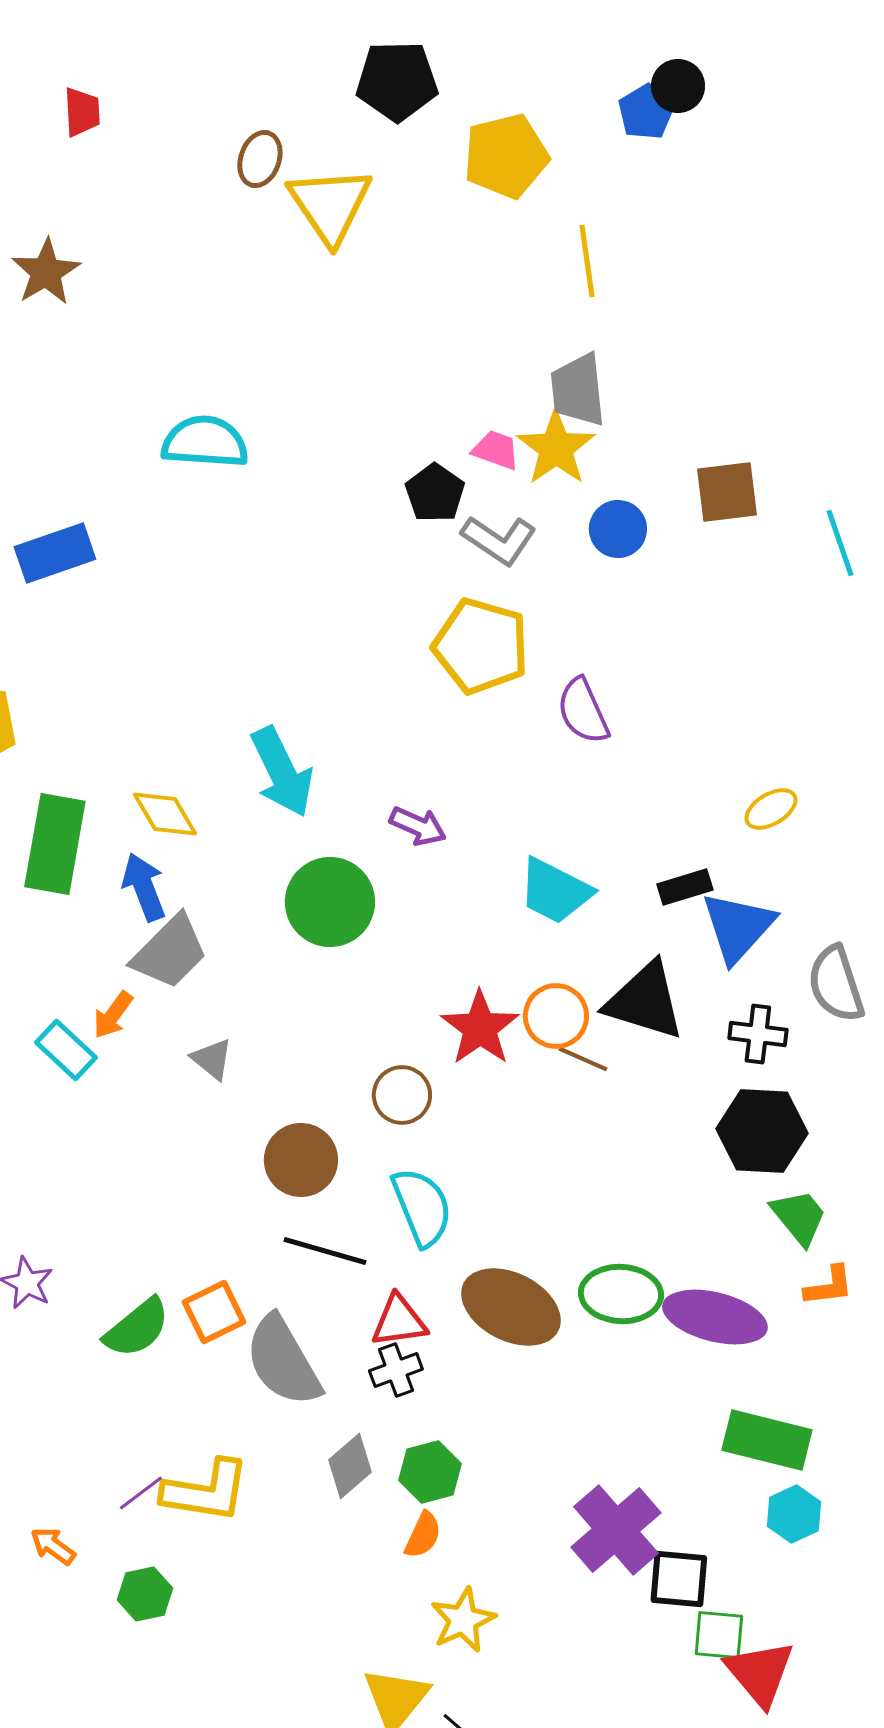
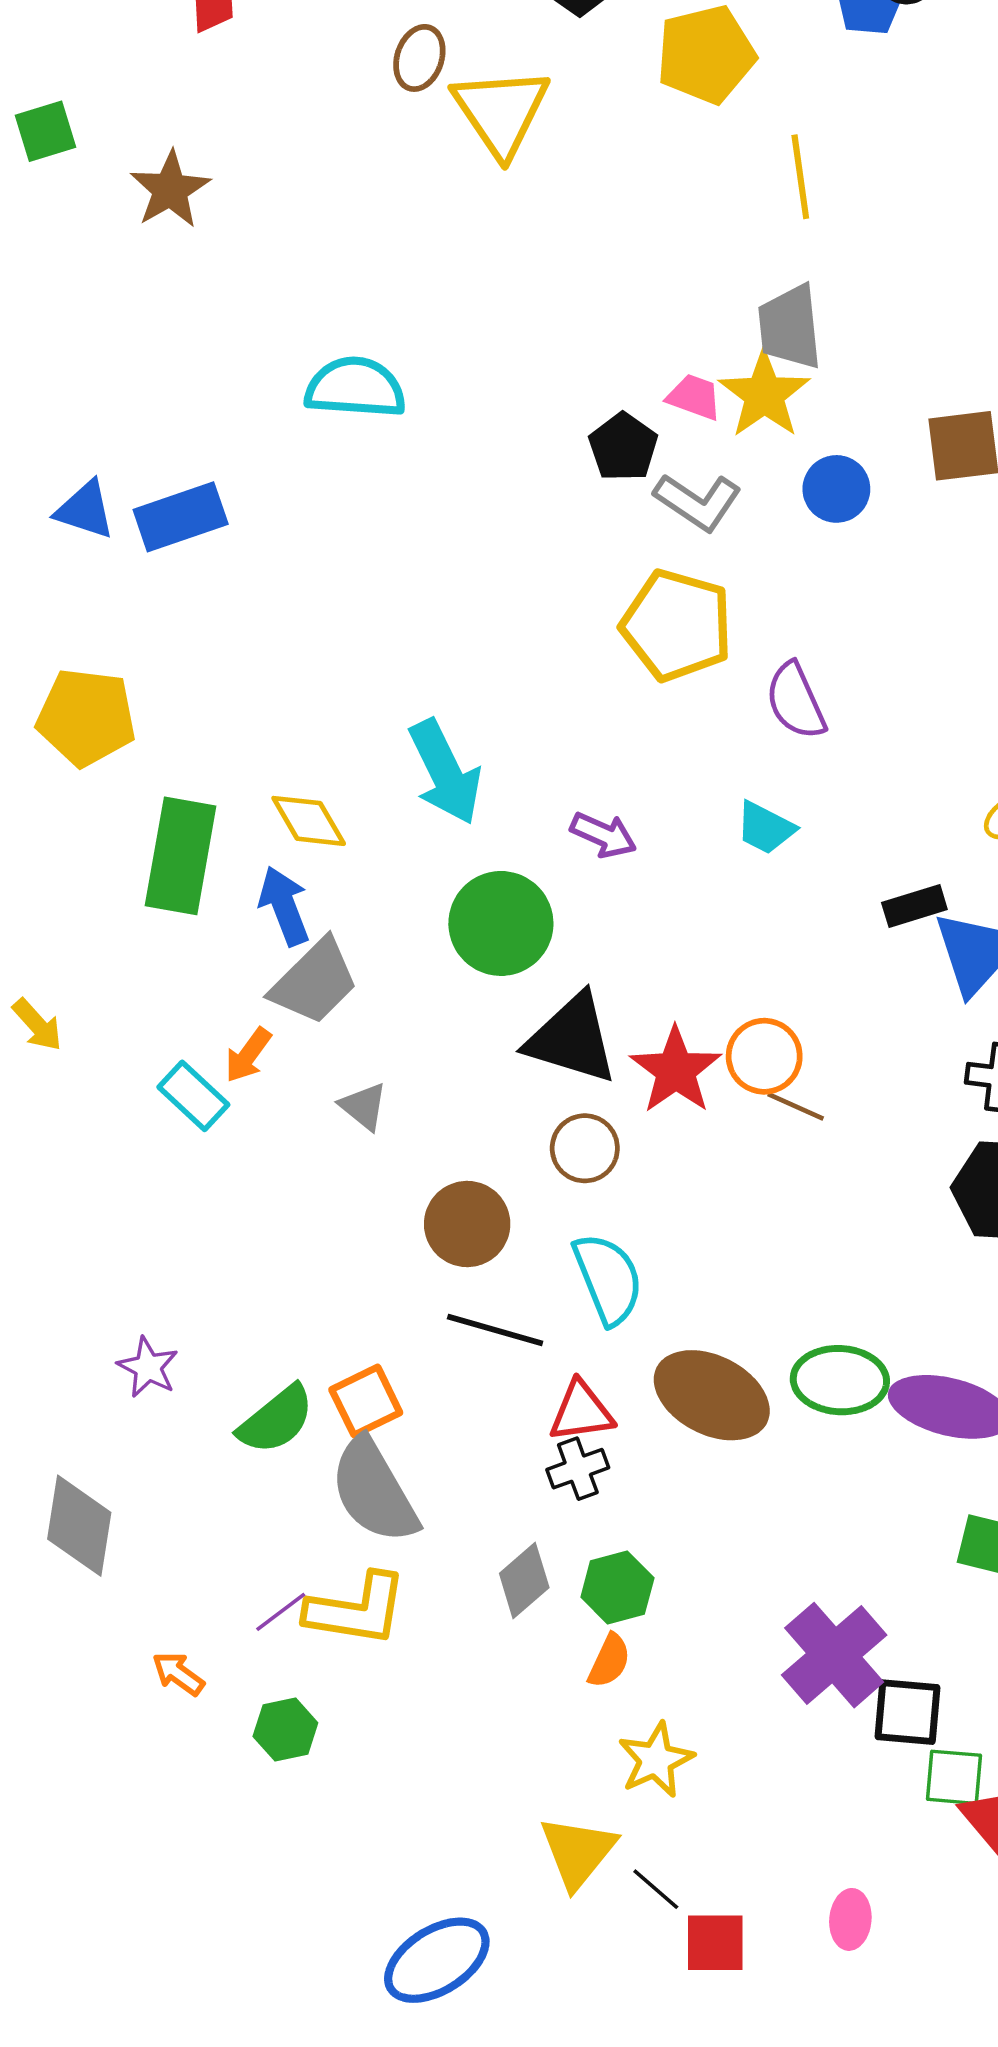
cyan trapezoid: (555, 891) -> (765, 828), moved, size x0.7
black triangle: (645, 1001) -> (572, 1039), moved
gray semicircle: (283, 1361) -> (374, 1491), moved

